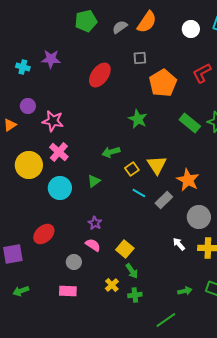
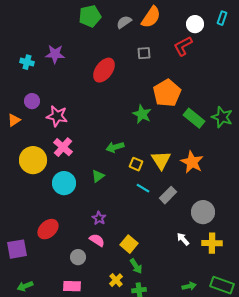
red L-shape: (202, 73) -> (183, 46), moved
orange pentagon: (163, 83) -> (167, 93), moved
yellow square: (132, 169) -> (136, 164), turned -32
orange star: (188, 180) -> (192, 162), moved

